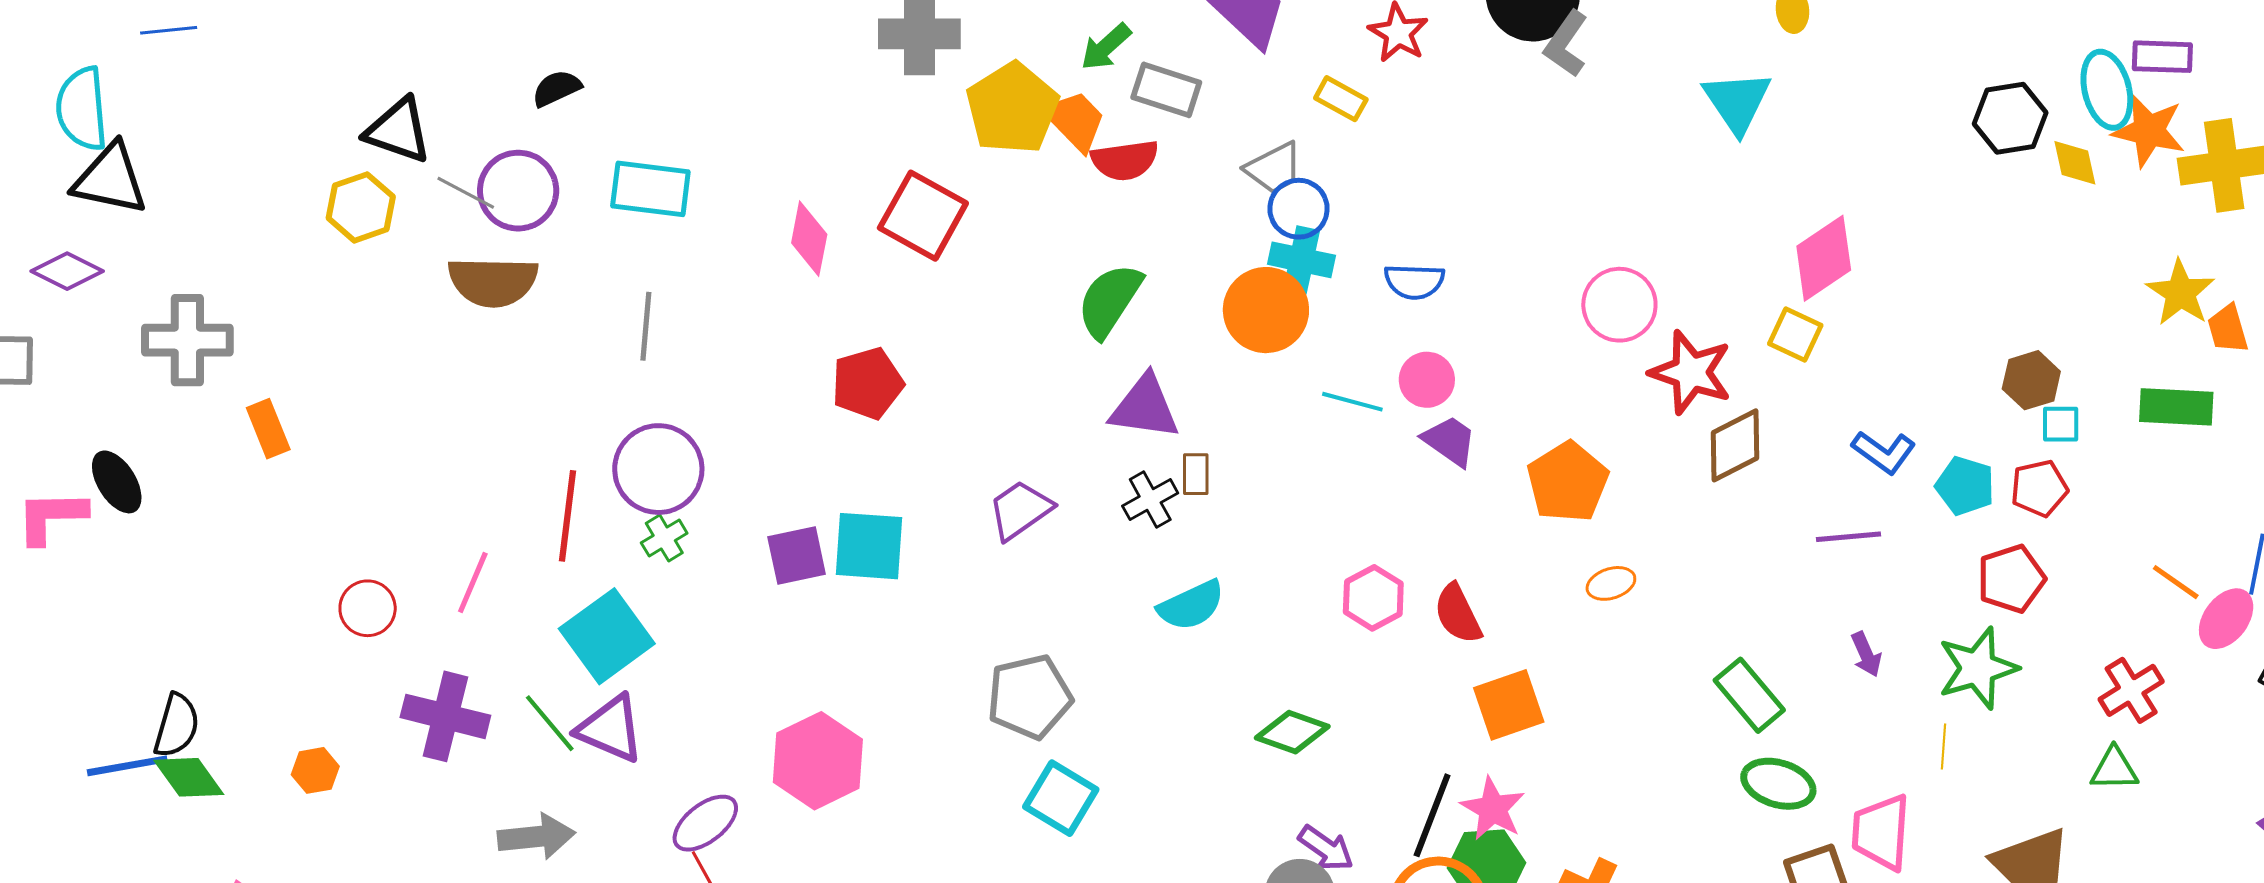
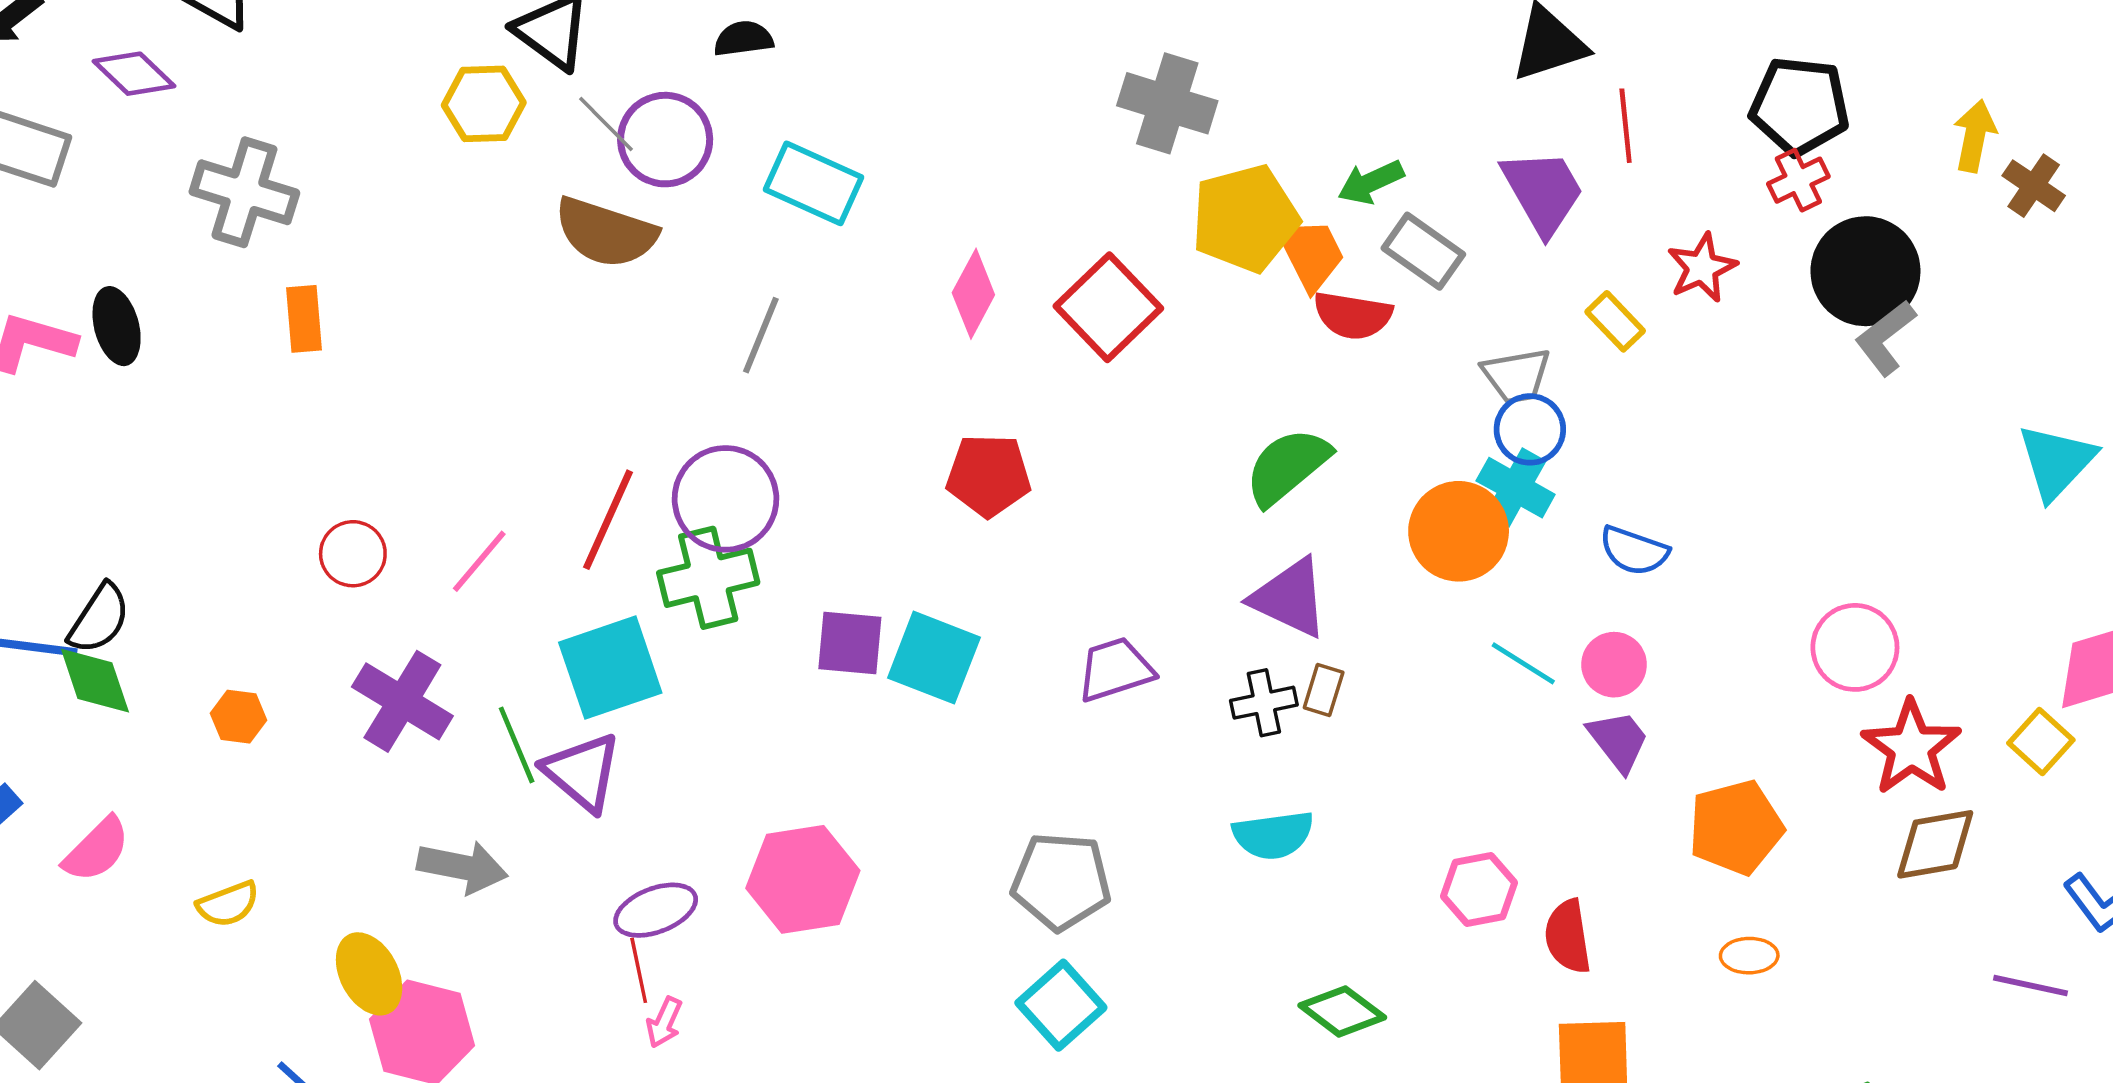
green cross: (664, 538) -> (708, 578), size x1.8

